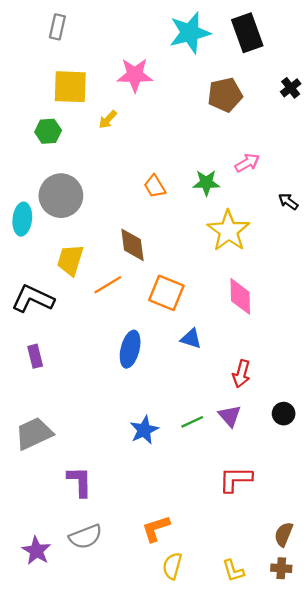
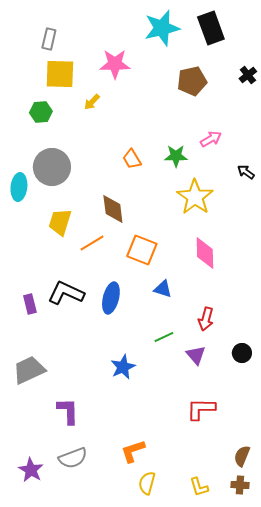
gray rectangle: (57, 27) -> (49, 39), moved
black L-shape: (33, 299) -> (66, 293), moved
green line: (192, 422) -> (164, 337), moved

